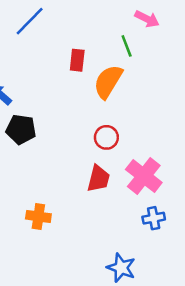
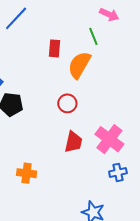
red circle: (106, 137) -> (67, 103), moved

